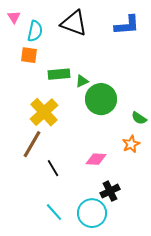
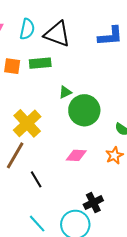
cyan semicircle: (35, 31) -> (27, 29), moved
green rectangle: (59, 74) -> (40, 63), moved
pink diamond: (96, 159) -> (76, 155), moved

